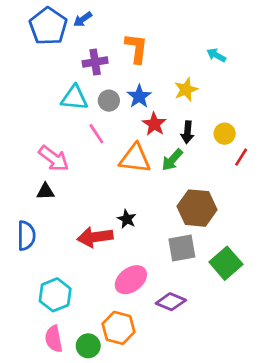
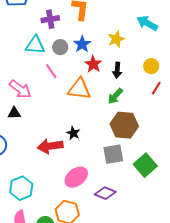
cyan arrow: (216, 55) -> (147, 23), moved, size x1.5
yellow circle: (225, 134) -> (151, 66), moved
green arrow: (172, 160) -> (115, 96), moved

